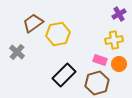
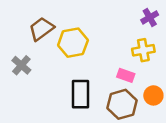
orange circle: (119, 64) -> (153, 95), moved
black rectangle: (64, 75) -> (80, 94), turned -45

